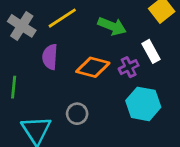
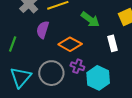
purple cross: (129, 67) -> (77, 66), moved, turned 32
gray circle: (77, 114) -> (51, 73), size x1.6

